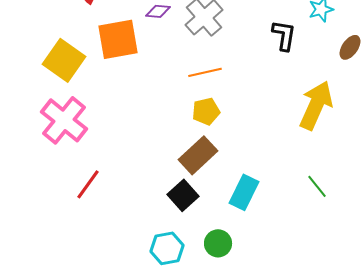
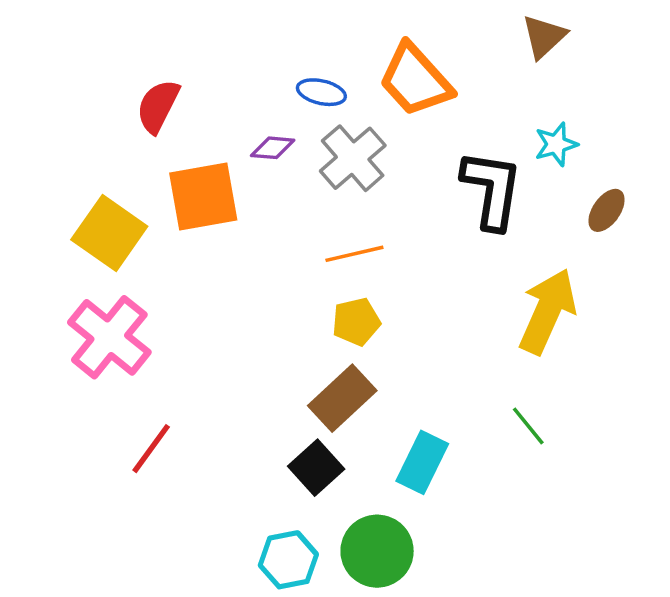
black L-shape: (284, 35) -> (492, 189), size x1.5
green line: (317, 186) -> (528, 426), moved
green circle: (218, 243) -> (377, 551), size x1.5

